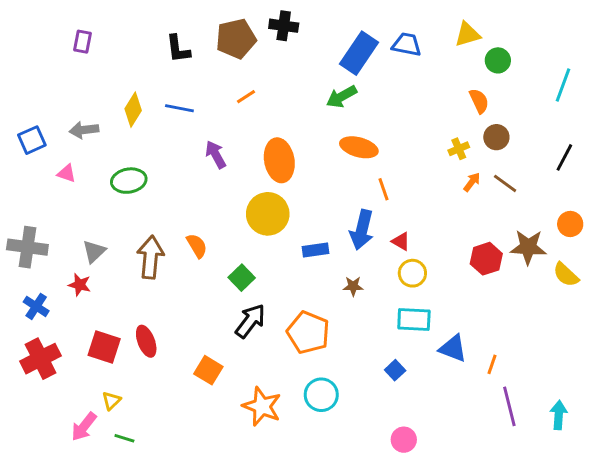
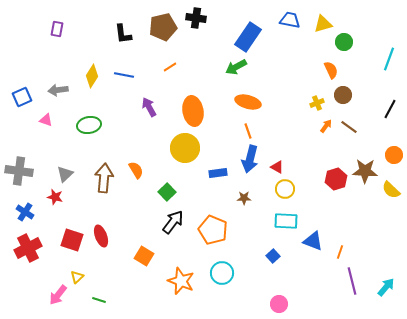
blue trapezoid: (407, 45) -> (290, 20), moved
orange line: (384, 189) -> (248, 131), moved
cyan arrow: (559, 415) -> (386, 287), turned 36
green line: (124, 438) -> (99, 300), moved

